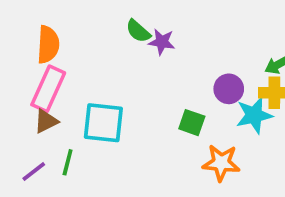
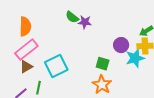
pink rectangle: (48, 89) -> (26, 50), turned 30
cyan square: (103, 123) -> (56, 66), turned -30
orange star: (221, 163) -> (102, 85), moved, turned 30

